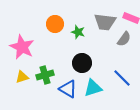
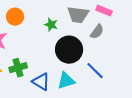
orange circle: (55, 24) -> (15, 17), moved
black circle: (82, 63) -> (69, 50), moved, size x1.4

